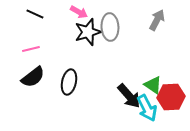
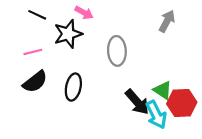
gray ellipse: (110, 27) -> (117, 51), moved
black star: (88, 32) -> (68, 34), moved

